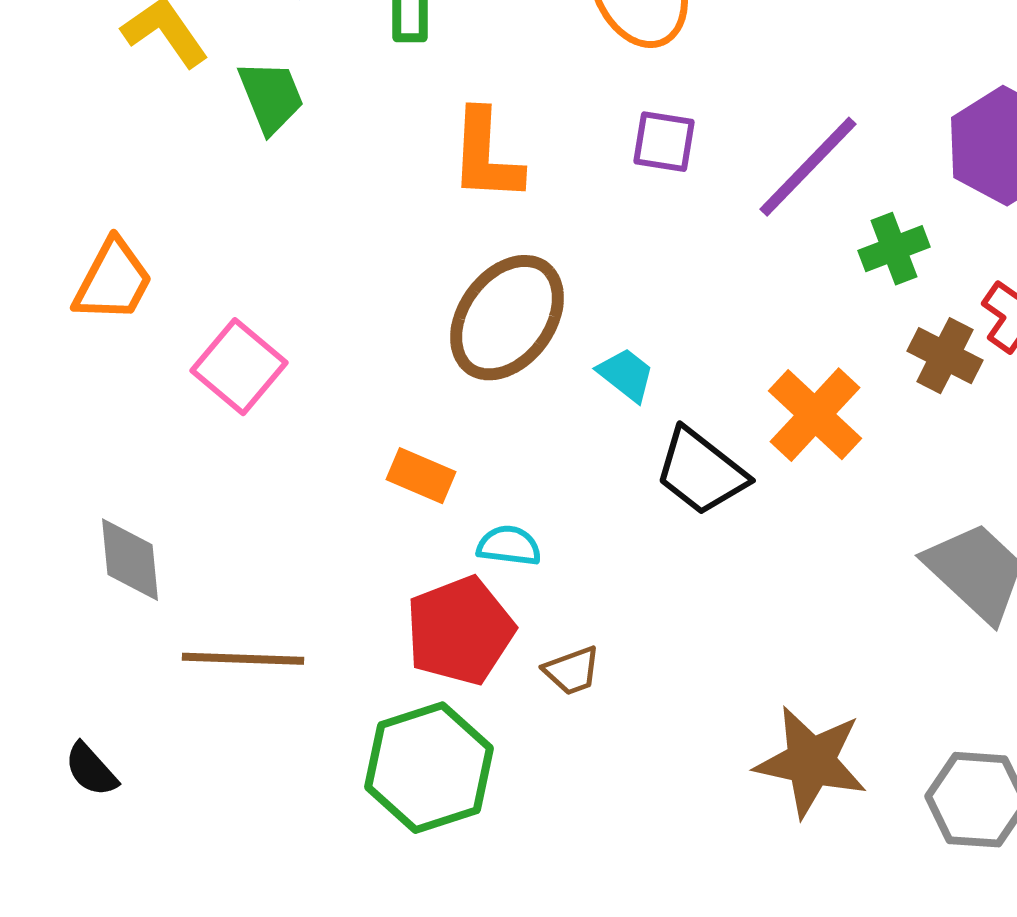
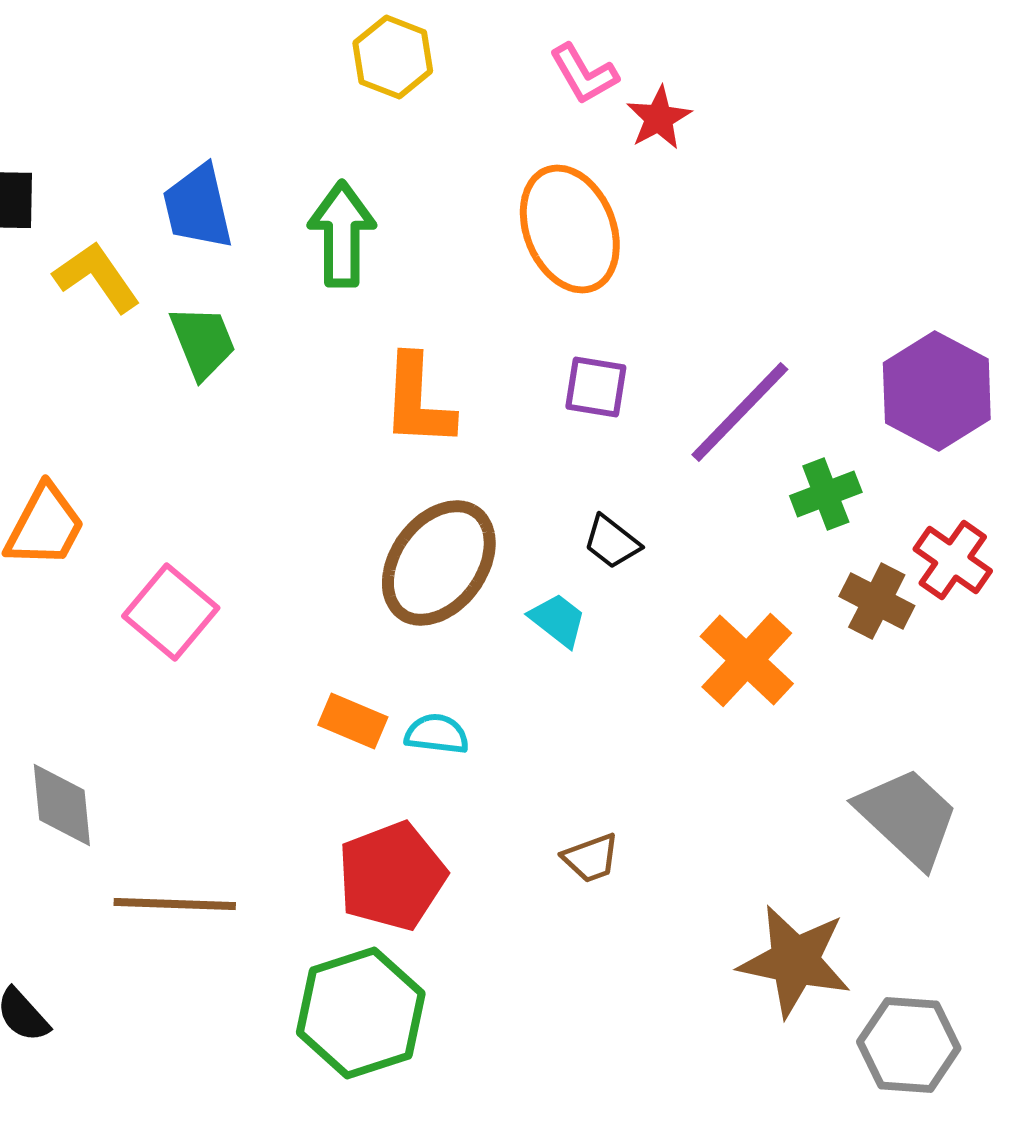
black trapezoid: (701, 472) -> (612, 542), moved, size x0.6
cyan semicircle: (509, 546) -> (437, 734), moved
brown trapezoid: (572, 671) -> (591, 858), moved
brown star: (811, 762) -> (795, 961), moved

